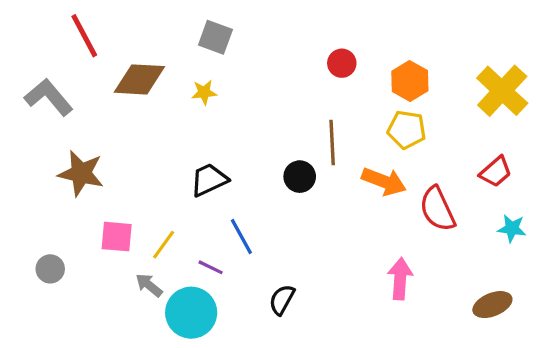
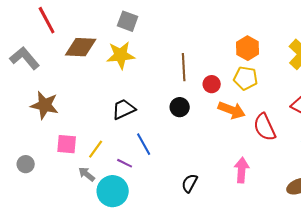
red circle: (342, 63) -> (212, 84), moved
yellow star: (204, 92) -> (121, 55), size x1.8
brown line: (332, 143) -> (184, 67), moved
black semicircle: (282, 300) -> (190, 183), moved

